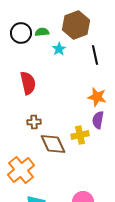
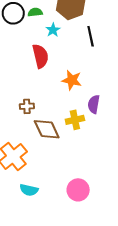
red semicircle: (28, 83) -> (40, 56), moved
orange star: (97, 97) -> (72, 80), moved

